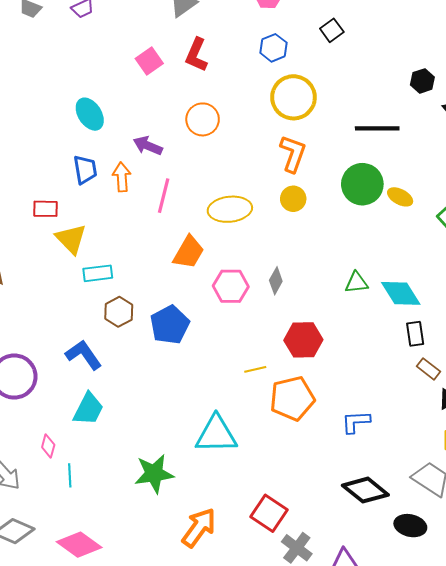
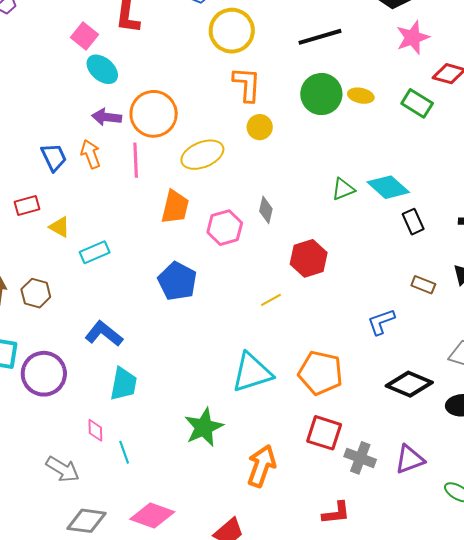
cyan ellipse: (90, 114) -> (102, 69), moved
orange circle: (203, 119) -> (154, 114), moved, size x1.4
yellow triangle: (71, 239) -> (60, 227), size x0.7
brown hexagon: (119, 312) -> (36, 293), moved
brown rectangle: (428, 369) -> (423, 285), moved
orange pentagon: (292, 398) -> (320, 373), moved, turned -30

